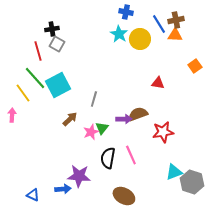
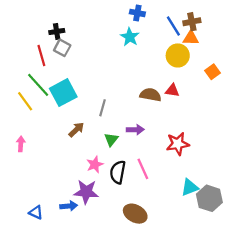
yellow circle: (140, 39) -> (178, 55), moved
brown semicircle: (138, 114) -> (150, 95), moved, turned 30
pink arrow: (12, 115) -> (21, 144), moved
pink star: (91, 132) -> (95, 165), moved

